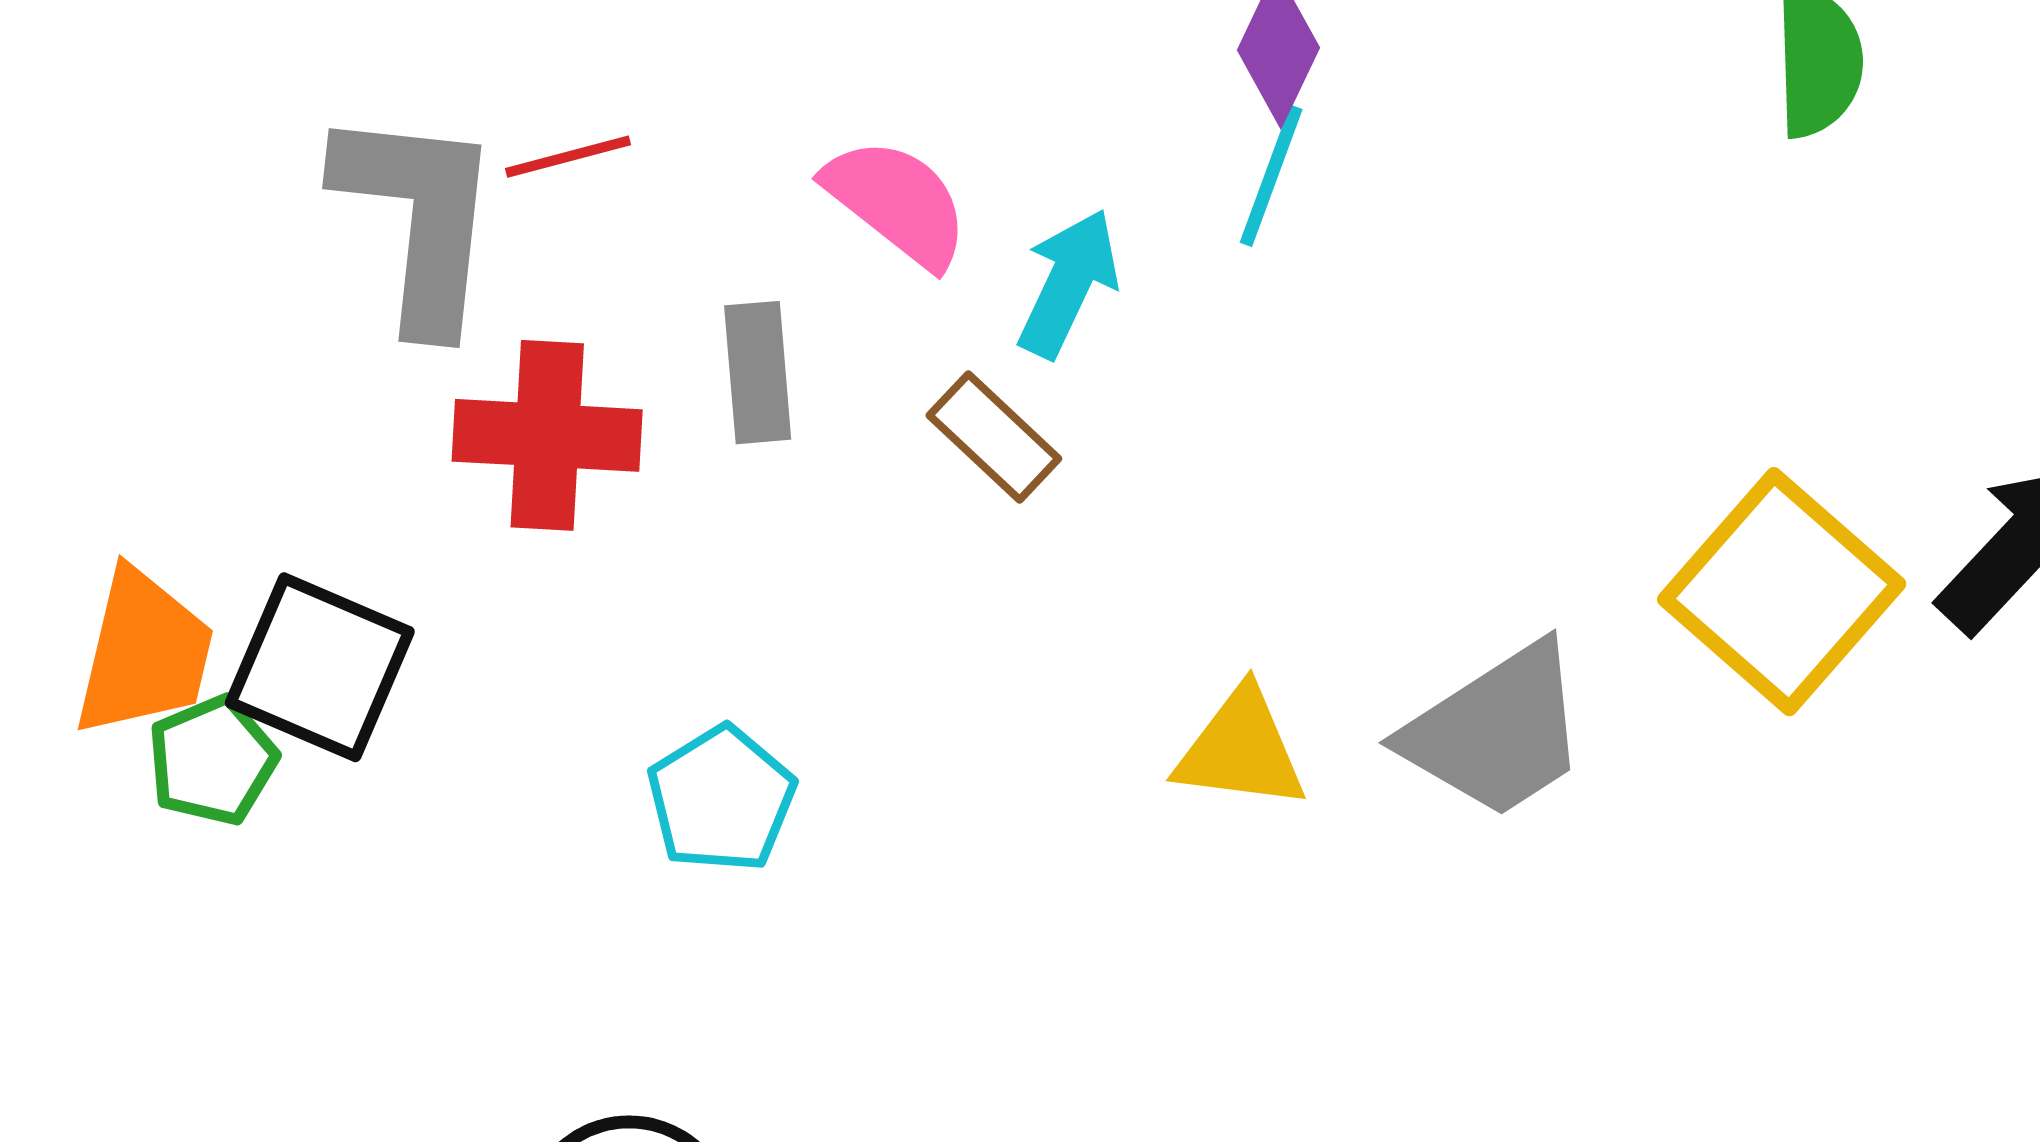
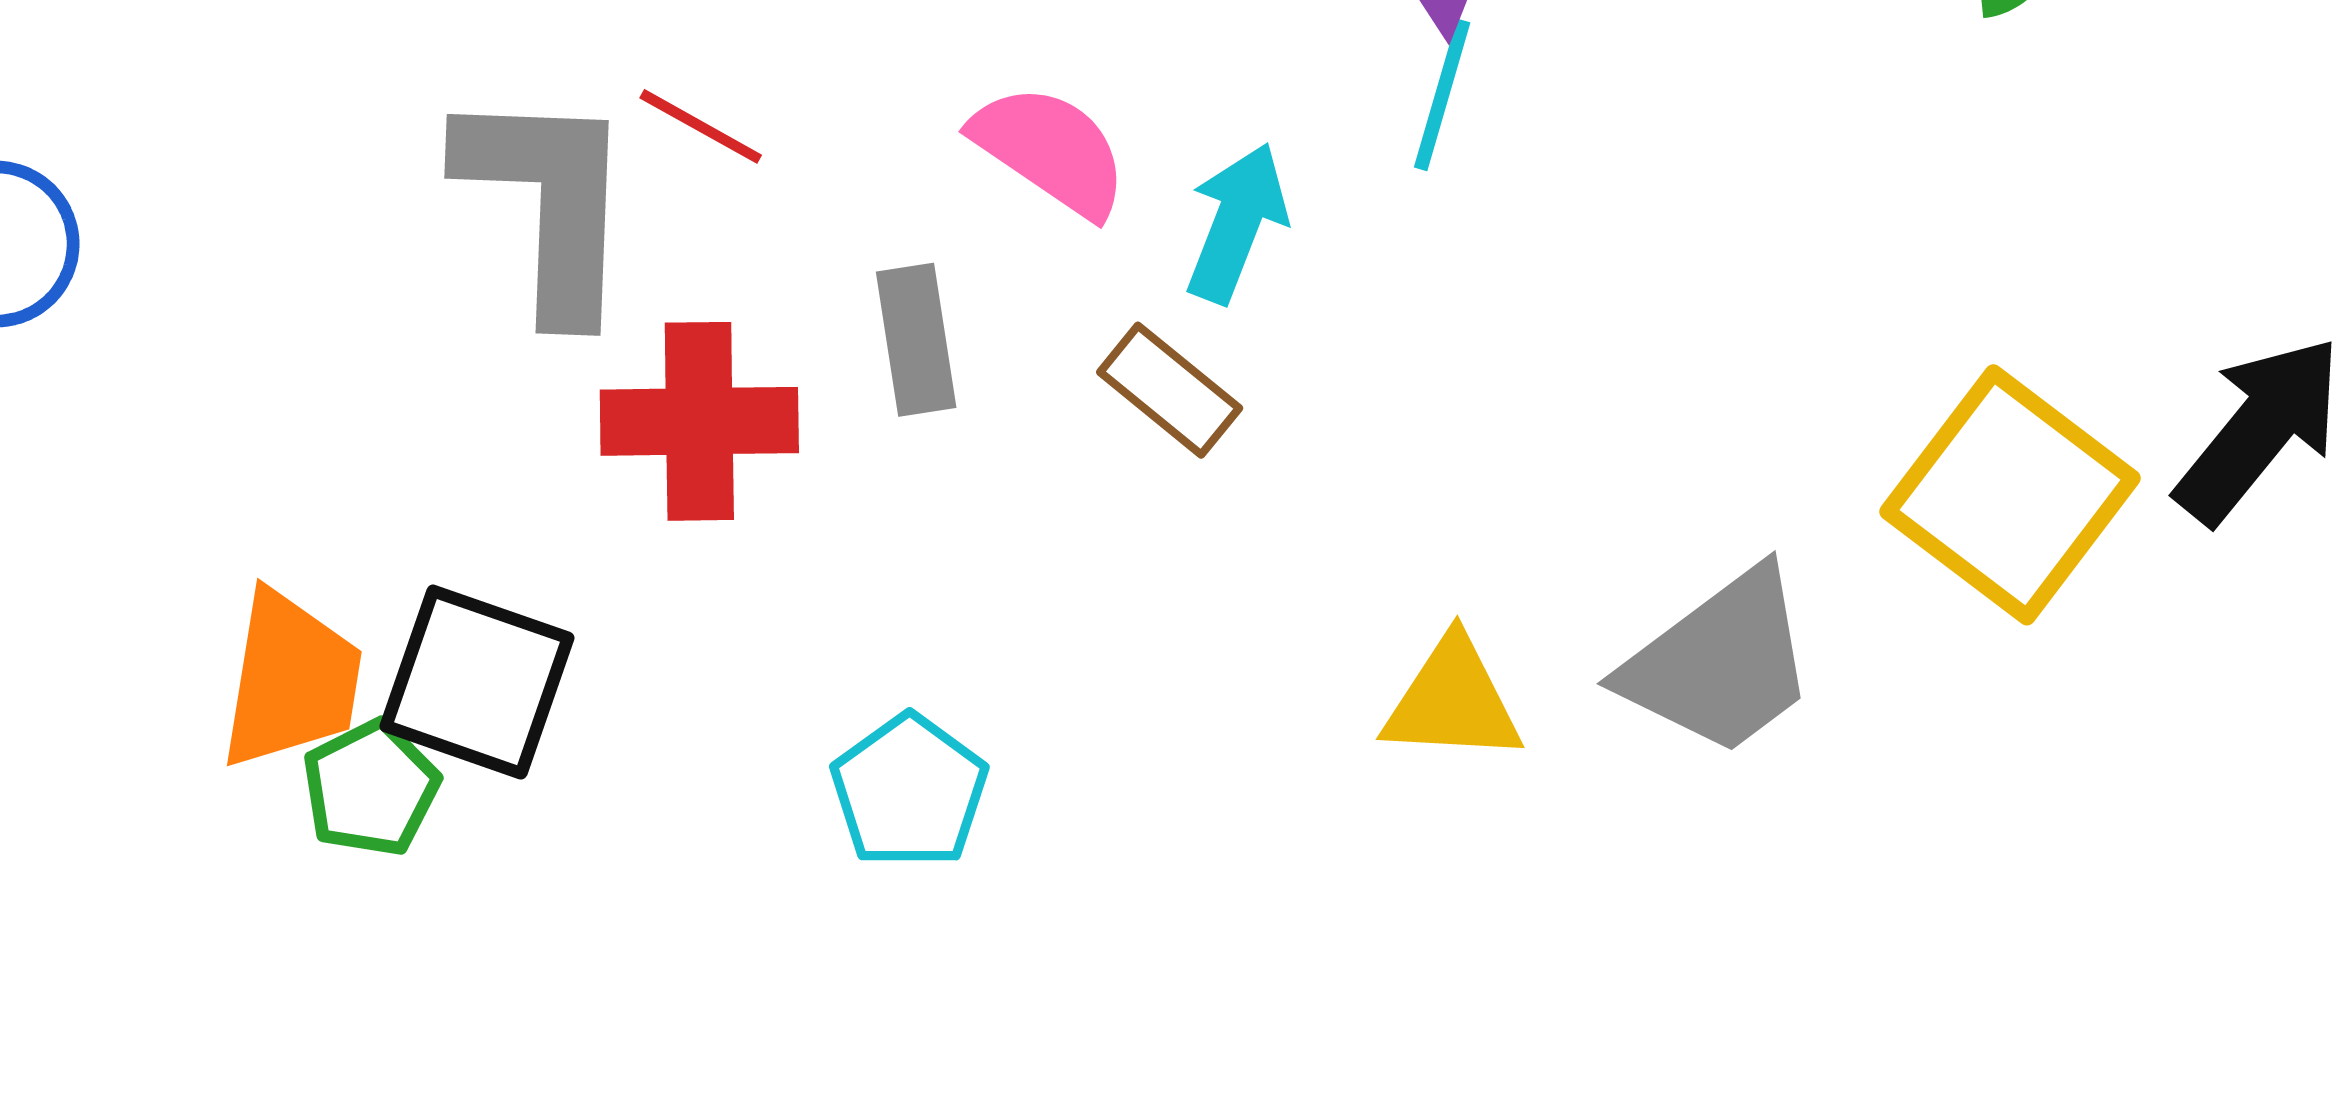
red line: (568, 157) -> (701, 126), turned 48

